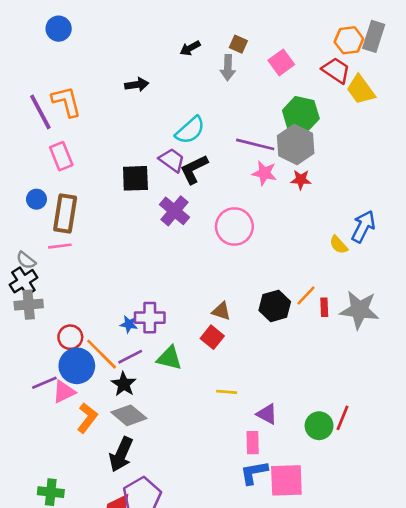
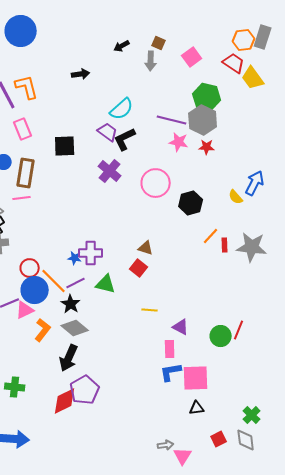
blue circle: (59, 29) -> (21, 31), size x1.6
black square: (135, 178) -> (65, 146), moved
black hexagon: (275, 306) -> (191, 203), moved

